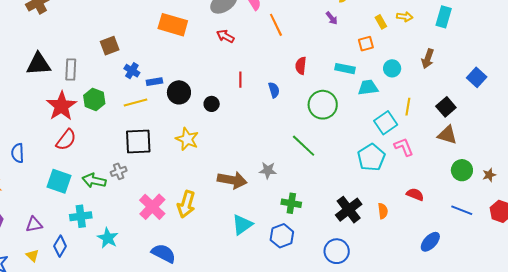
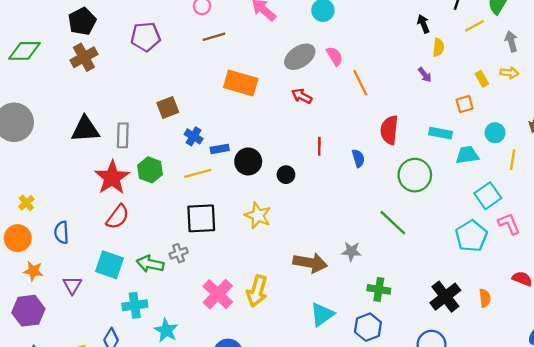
red semicircle: (301, 66) -> (389, 130), size x1.4
yellow line: (408, 107) -> (513, 160), moved
purple triangle: (34, 224) -> (72, 285), moved, turned -48

